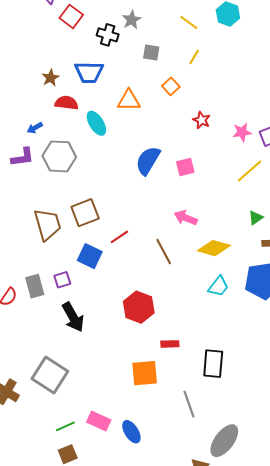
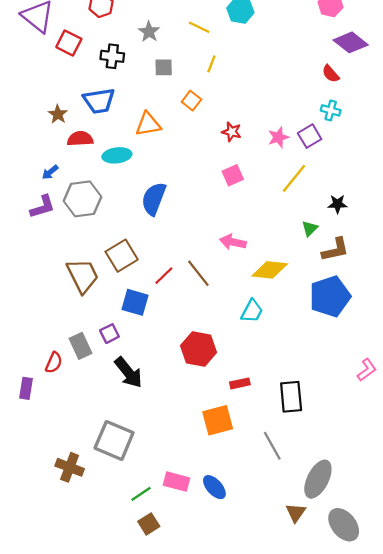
gray star: (132, 20) -> (149, 32), moved
cyan ellipse: (96, 123) -> (117, 155), turned -55
blue semicircle: (148, 161) -> (154, 199), moved
pink square: (185, 167) -> (233, 175), moved
brown line: (164, 252) -> (198, 273), moved
cyan trapezoid: (218, 286) -> (252, 311), moved

